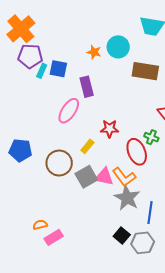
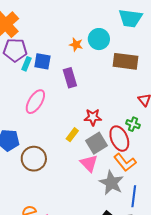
pink ellipse: (69, 111) -> (35, 102), moved
brown circle: (59, 163) -> (34, 159), moved
gray square: (86, 177) -> (96, 143), moved
pink triangle: (104, 177) -> (89, 163), turned 36
orange L-shape: (124, 177) -> (125, 162), moved

